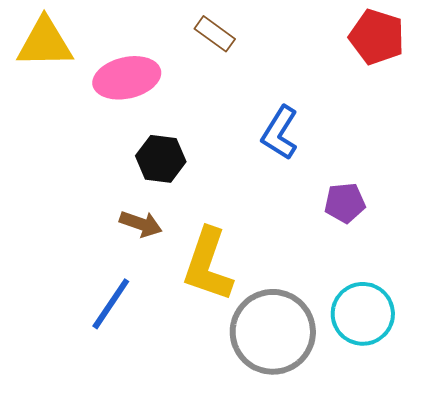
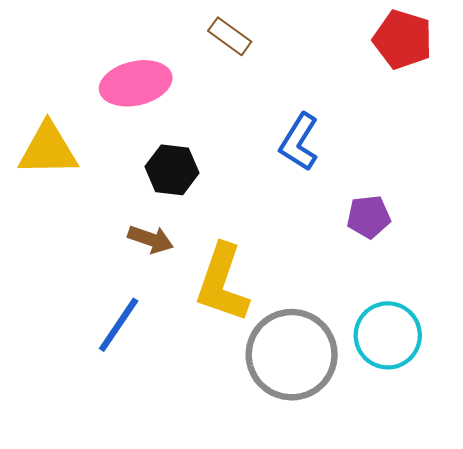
yellow triangle: (45, 43) -> (48, 150), moved

